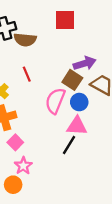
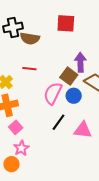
purple arrow: (85, 63) -> (80, 62), turned -78
red line: (27, 74) -> (29, 69), turned -64
pink triangle: (77, 126) -> (83, 130), moved
black line: (69, 145) -> (59, 122), moved

